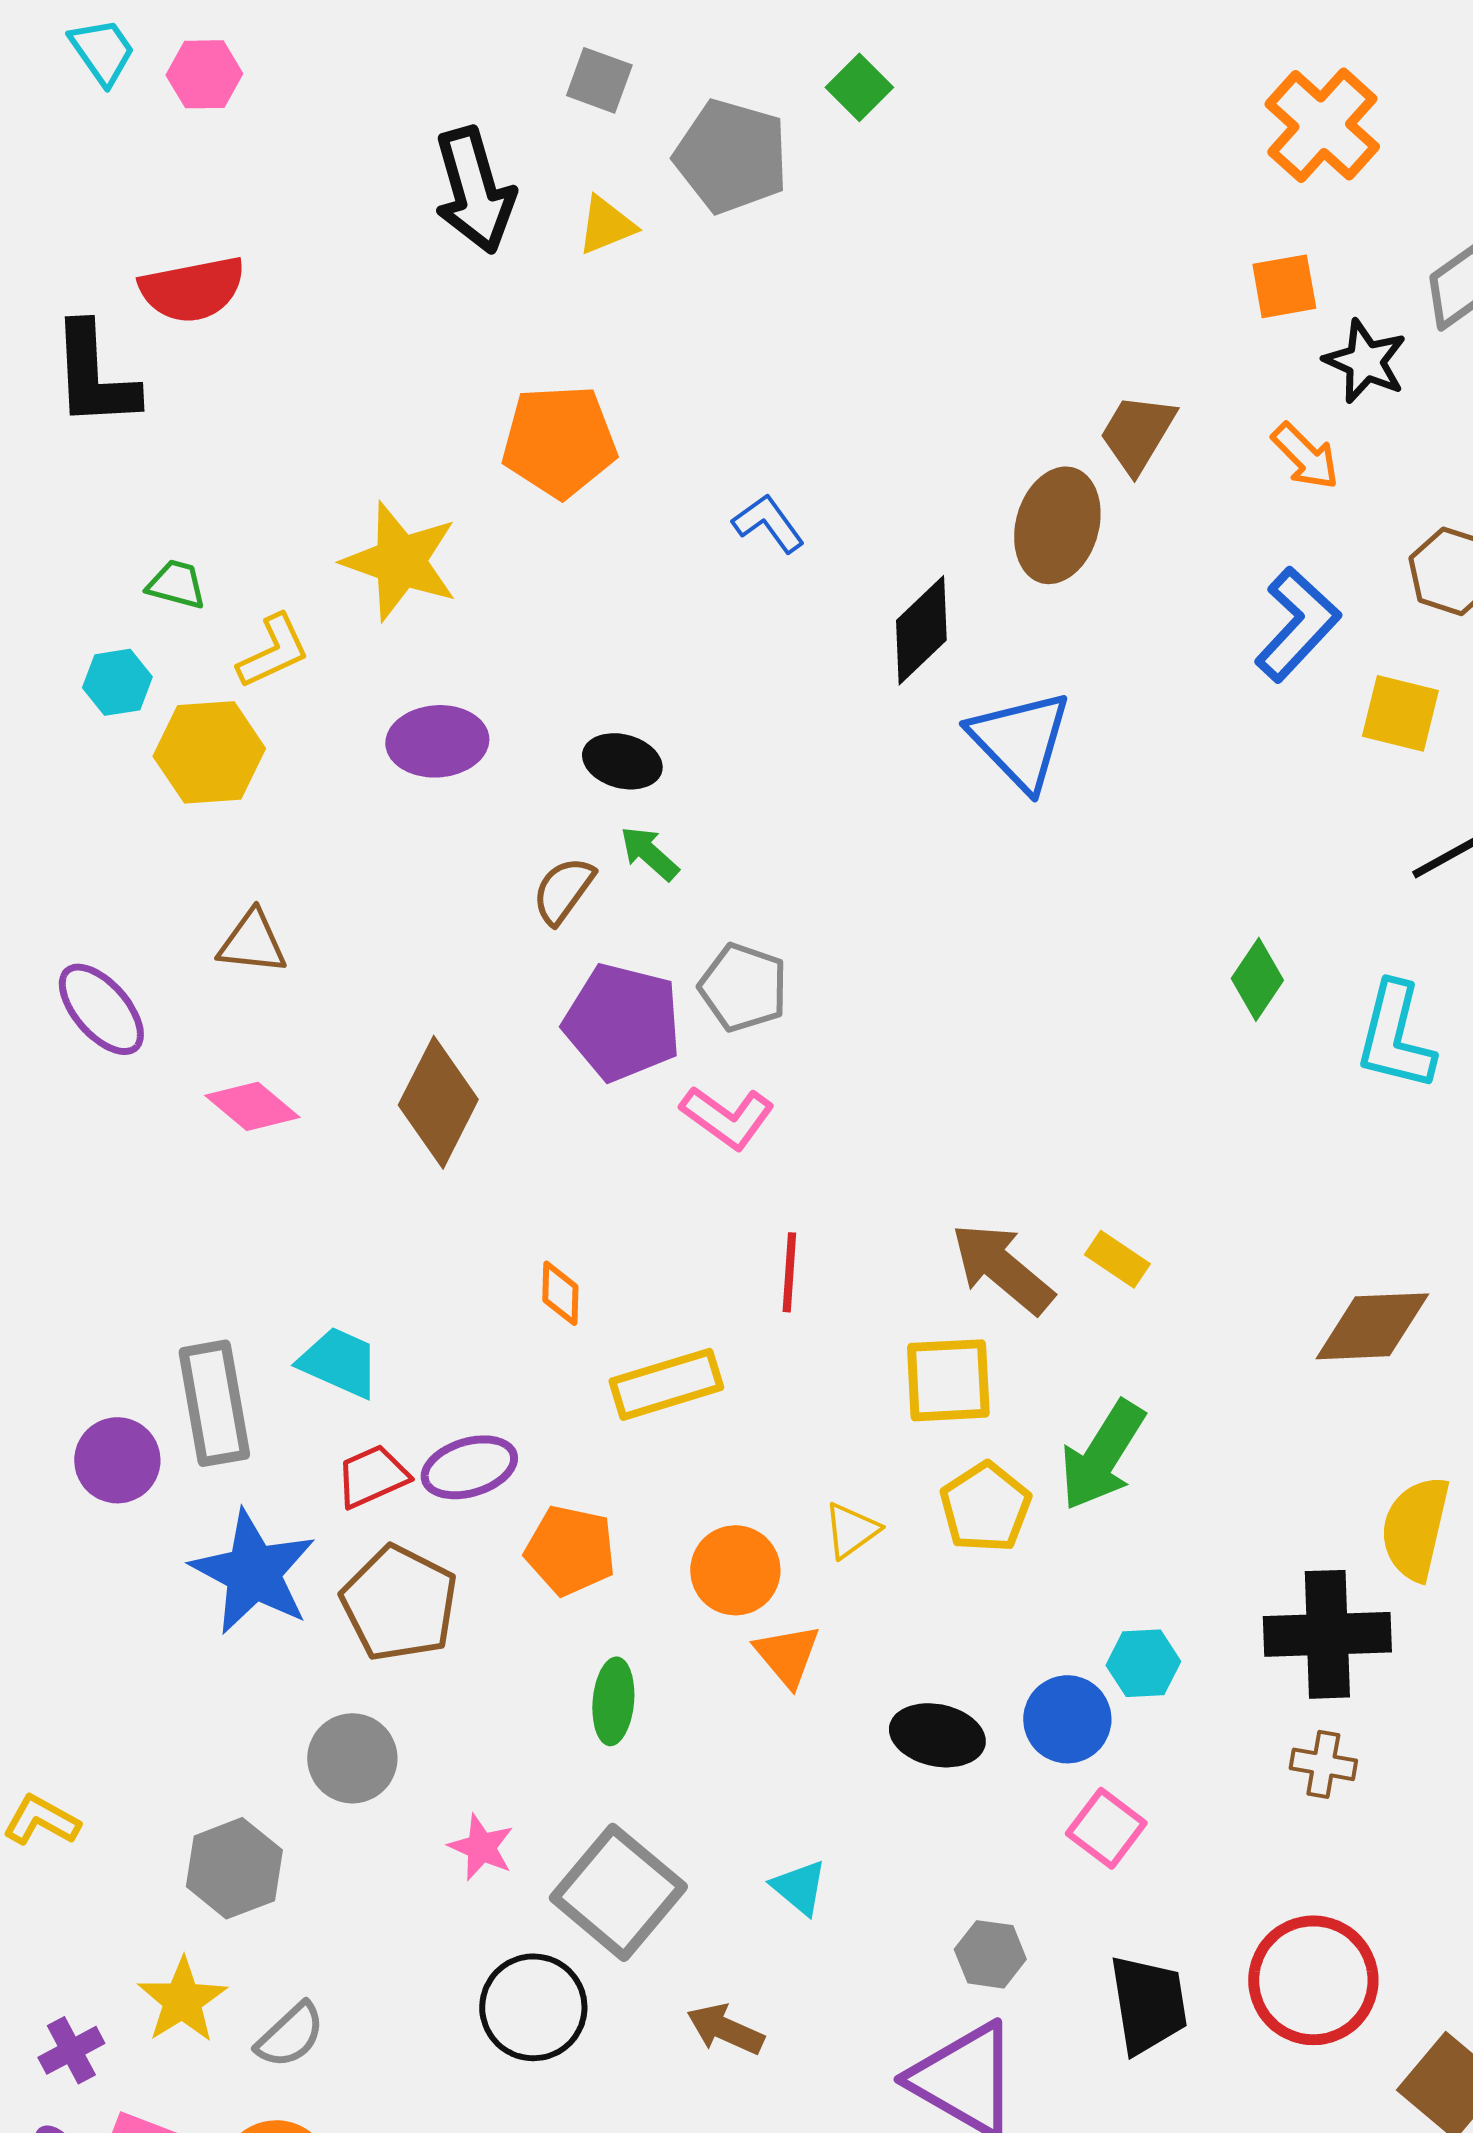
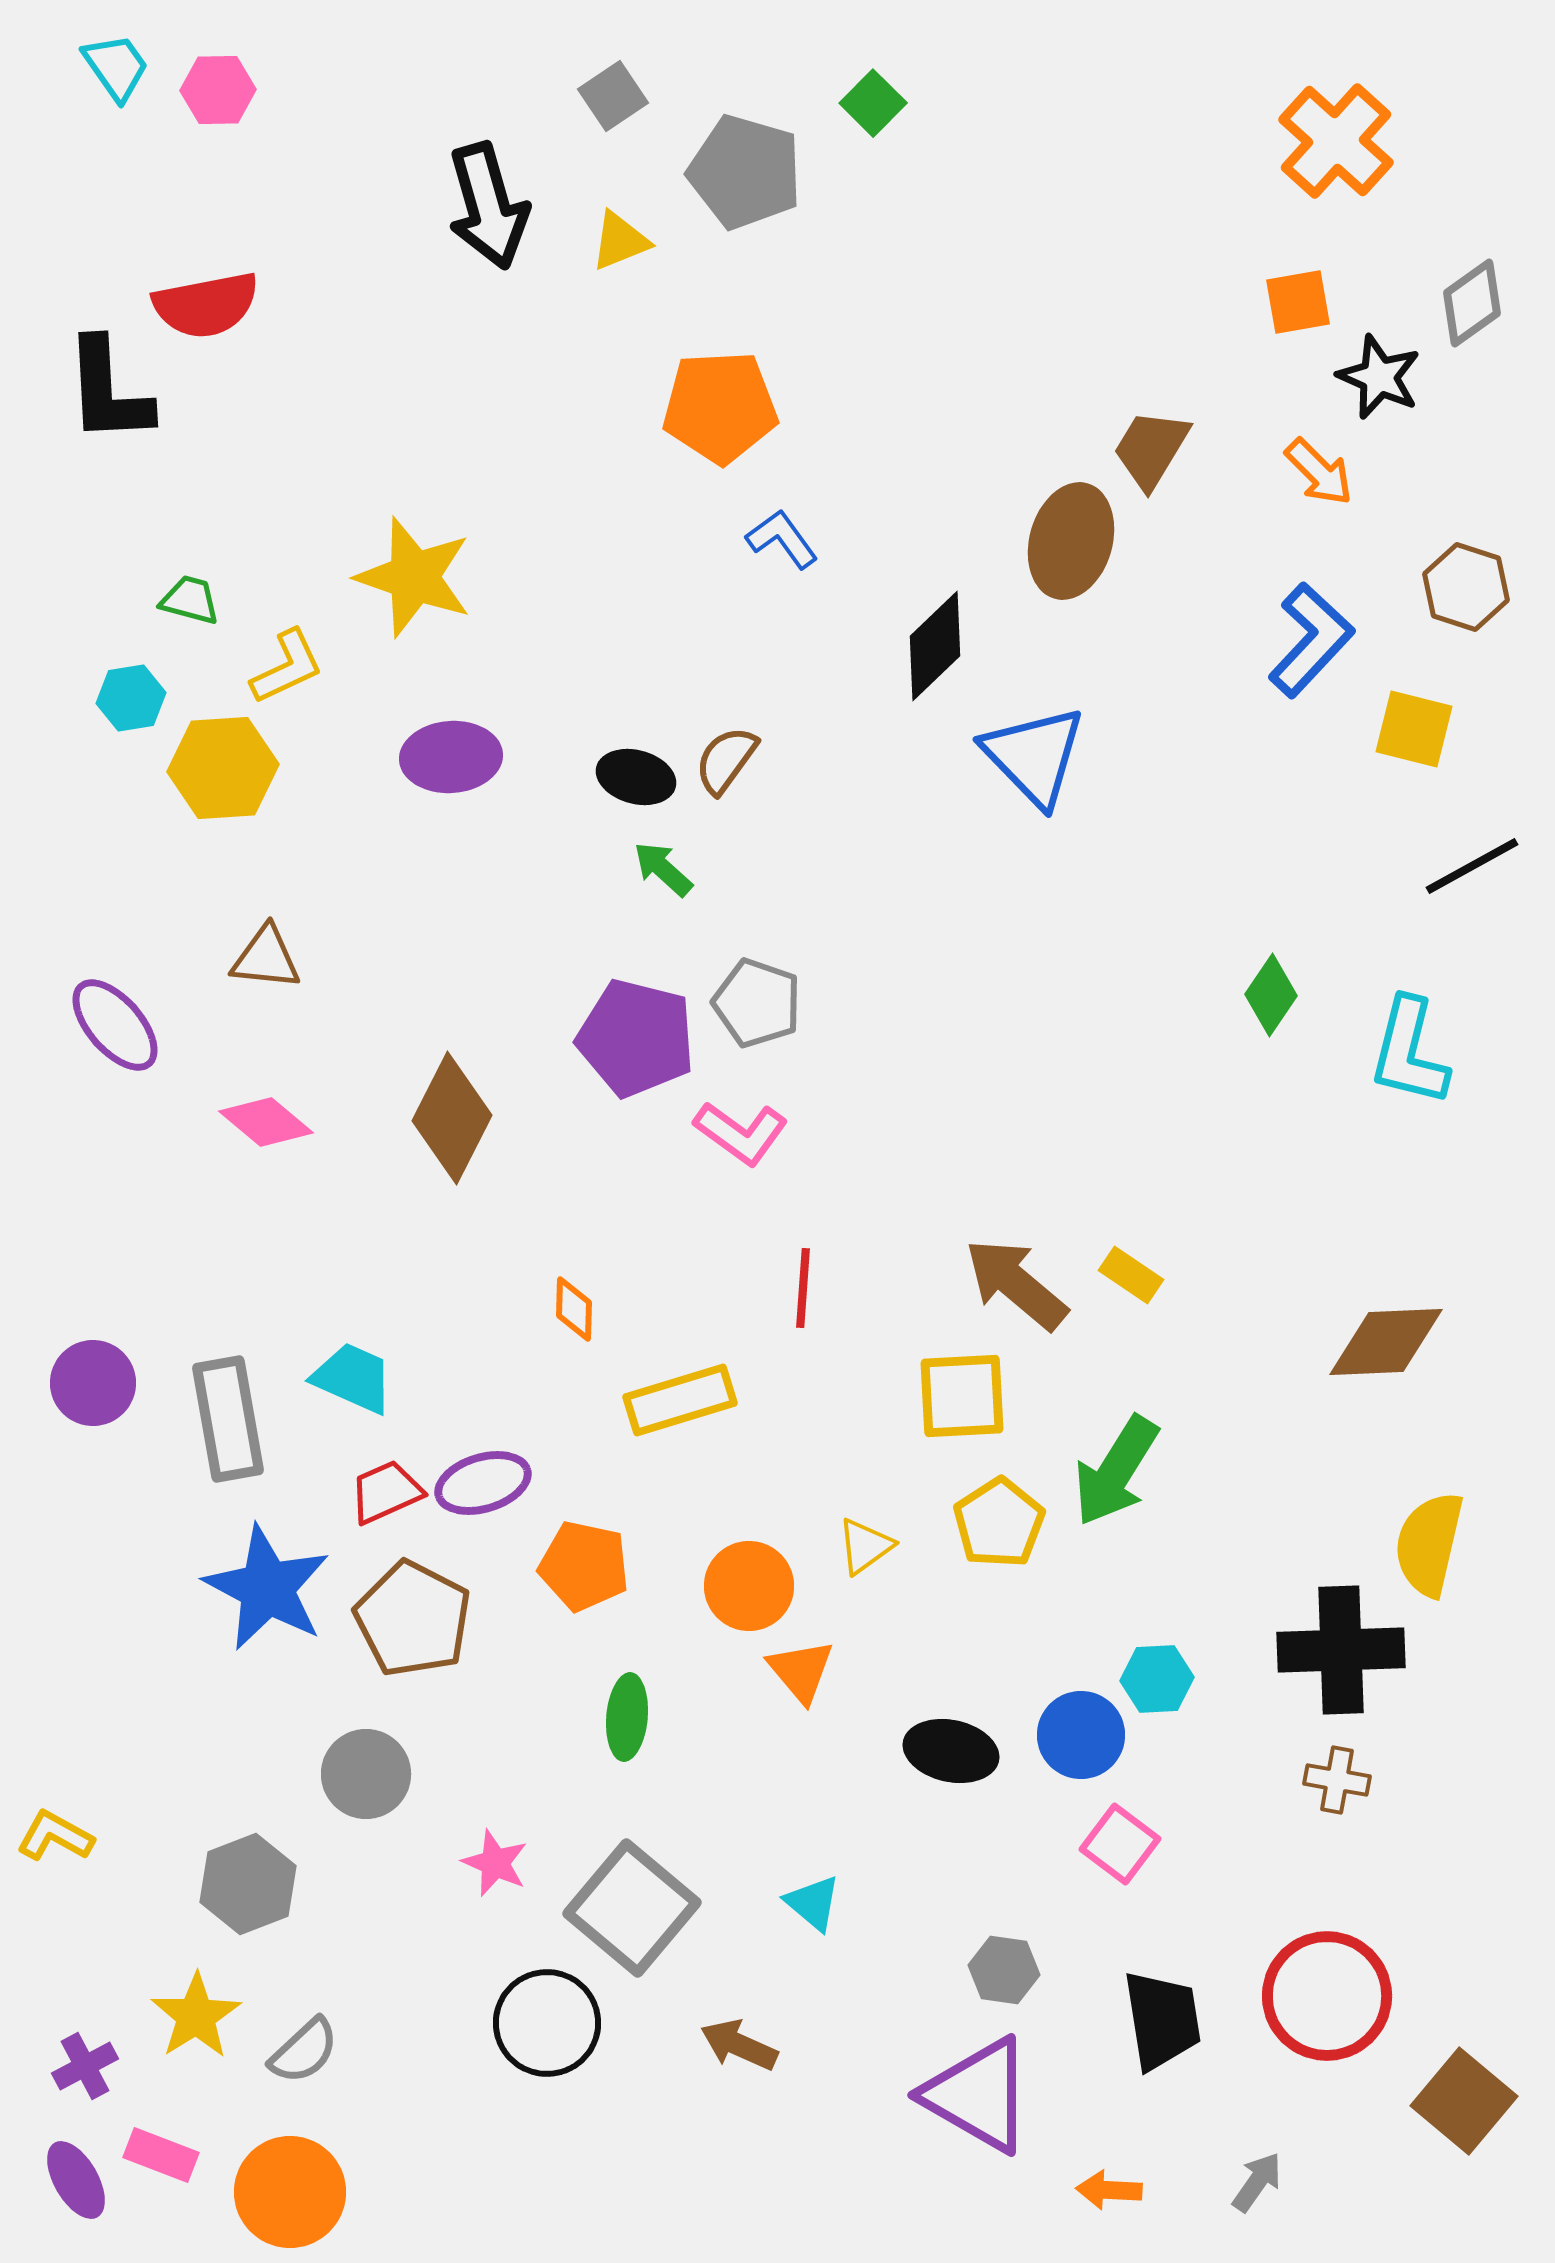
gray square: (599, 80) -> (613, 96), turned 36
orange pentagon: (559, 441) -> (720, 407), moved
brown semicircle: (563, 890) -> (726, 760), moved
purple circle: (117, 1460) -> (93, 1383), moved

